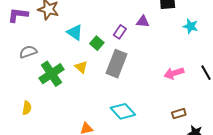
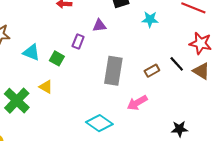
gray rectangle: (116, 64) -> (113, 71), moved
pink arrow: (174, 73) -> (137, 103), moved
brown rectangle: (179, 114) -> (152, 71), moved

